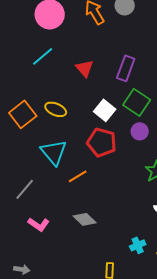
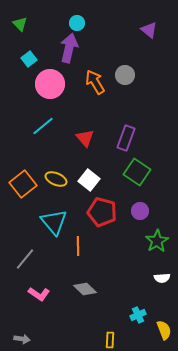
white square: (105, 110) -> (89, 180), moved
purple circle: (140, 131) -> (140, 211), moved
orange line: (78, 176) -> (78, 246), turned -60

